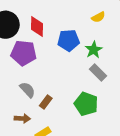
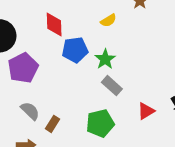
red diamond: (37, 26) -> (54, 25), moved
purple pentagon: (24, 53) -> (23, 68), turned -30
green pentagon: (86, 104) -> (100, 123), turned -30

